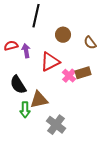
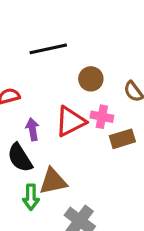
black line: (36, 16) -> (48, 49), turned 65
purple arrow: (26, 51) -> (32, 129), moved
pink cross: (69, 76) -> (102, 117), moved, turned -32

